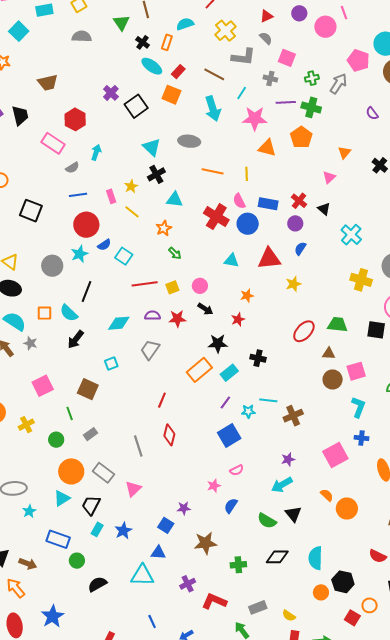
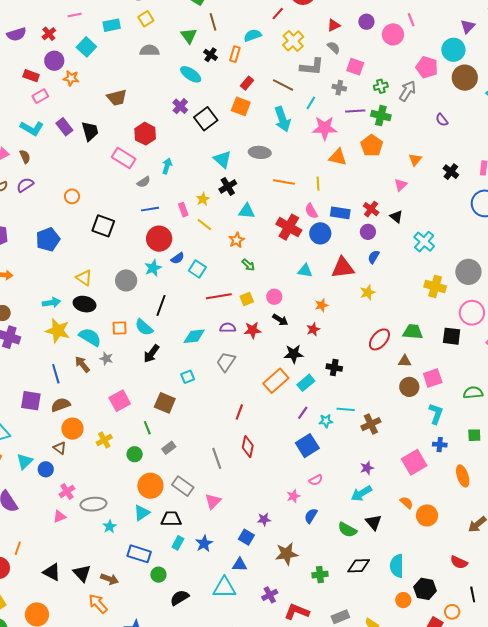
cyan ellipse: (152, 66) -> (191, 74), moved
black trapezoid: (91, 505) -> (171, 519), turned 65

